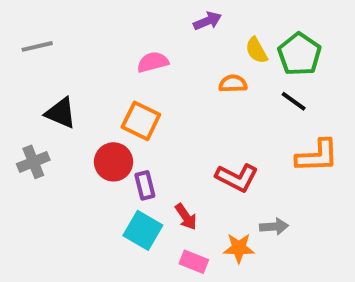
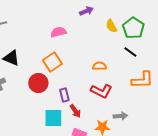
orange semicircle: (233, 84) -> (99, 66), moved
orange square: (141, 121) -> (52, 62), turned 30
purple rectangle: (145, 185) -> (64, 95), moved
cyan square: (143, 230) -> (53, 118), turned -30

